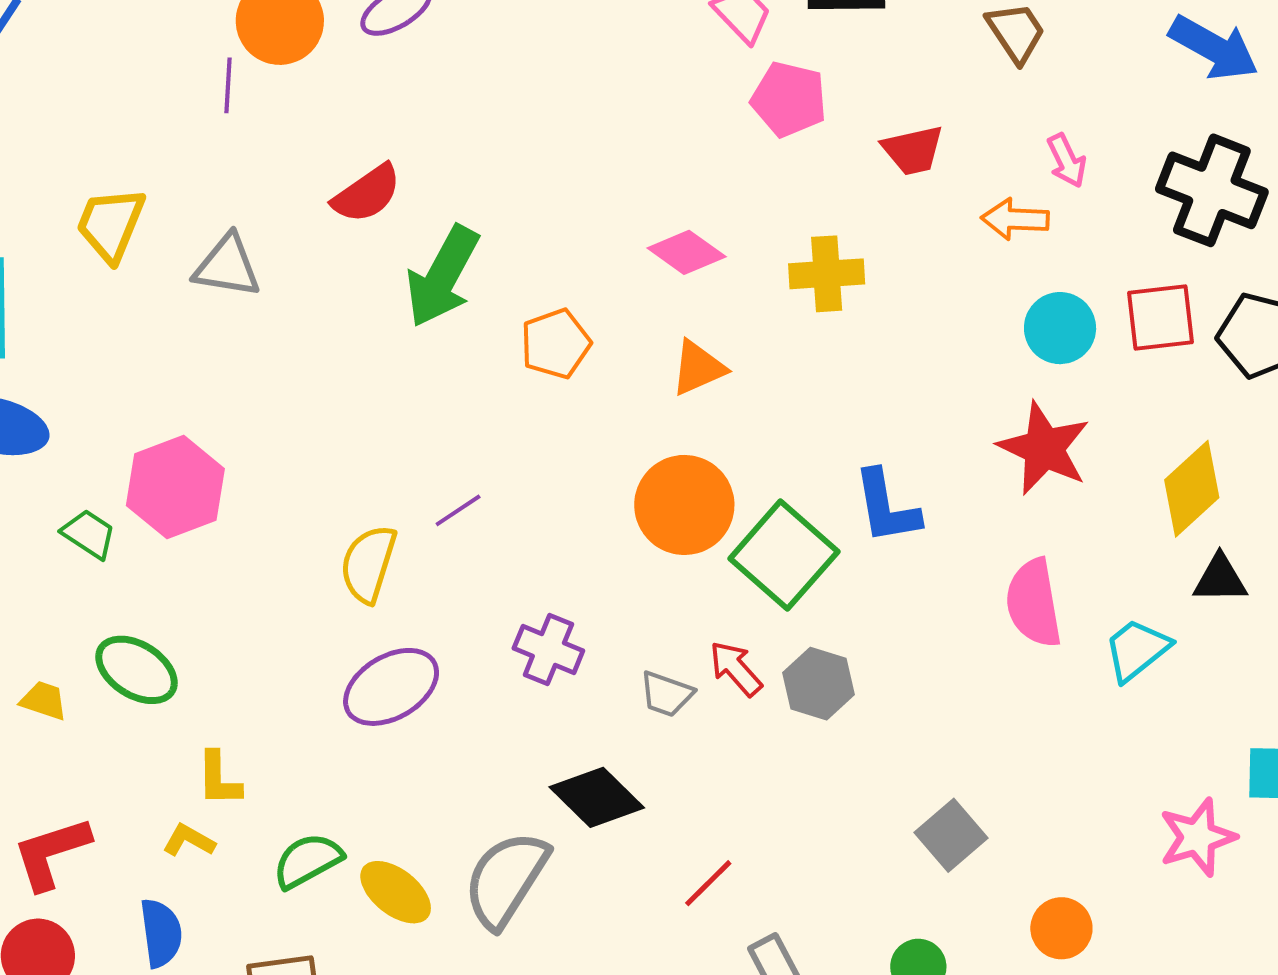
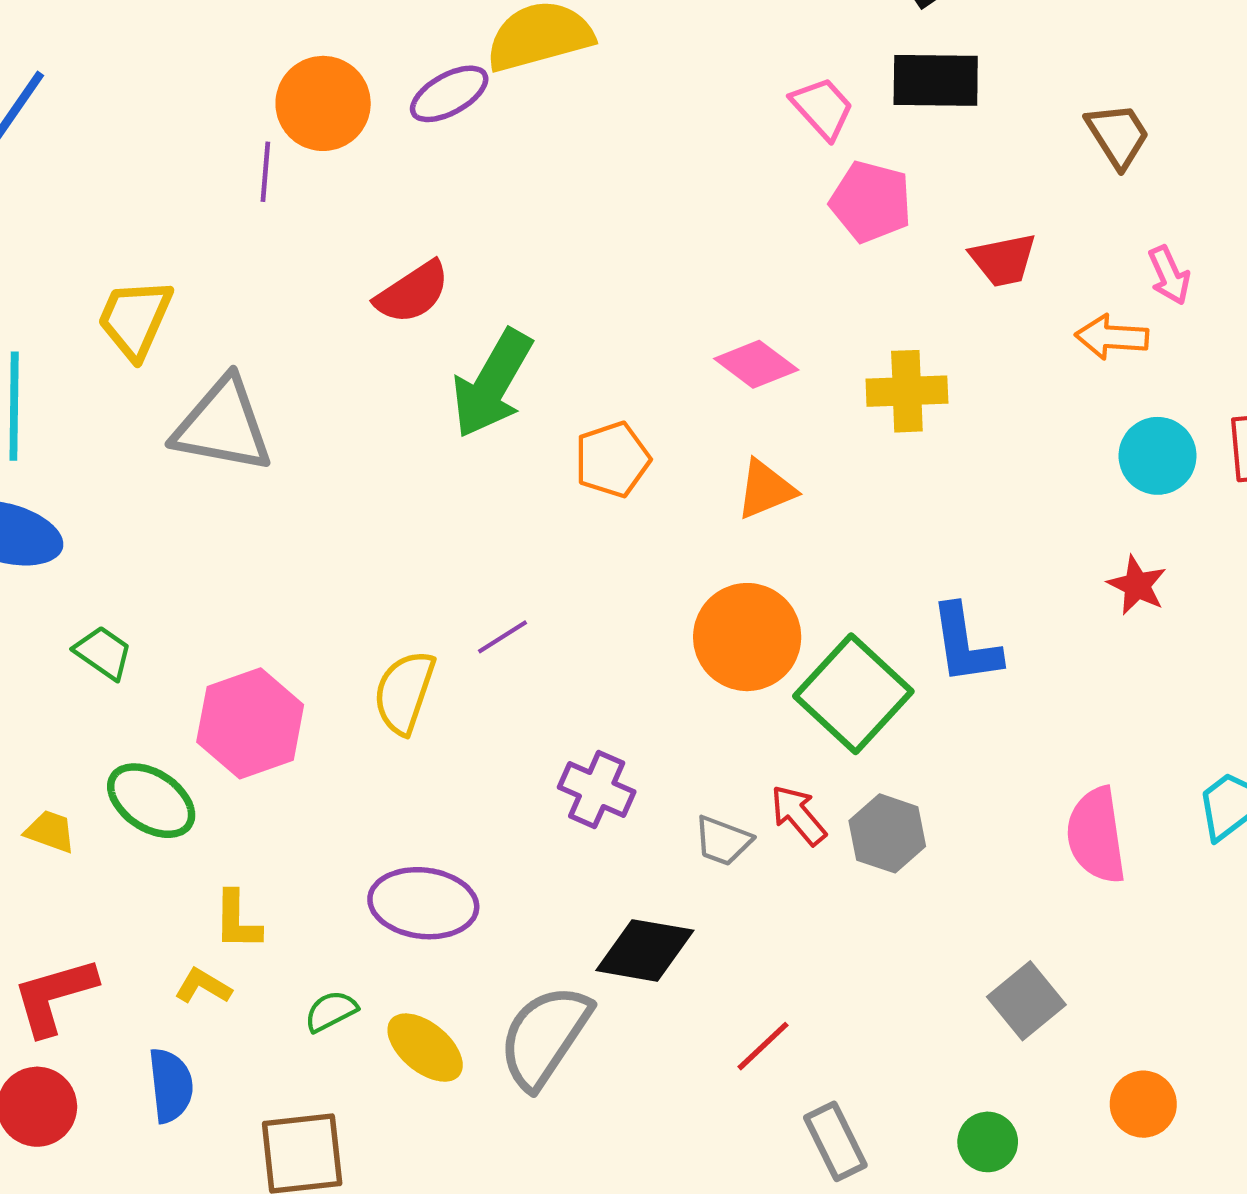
gray triangle: (227, 266) -> (223, 425), moved, size x1.4
red star: (1044, 448) -> (1137, 585), size x0.6
pink hexagon: (175, 487) -> (250, 723), moved
pink semicircle: (1034, 603) -> (1096, 835), moved
purple ellipse: (391, 687) -> (423, 903), moved, turned 36
black diamond: (597, 797) -> (645, 950), turned -36
green semicircle: (308, 861) -> (331, 1011), size x0.7

